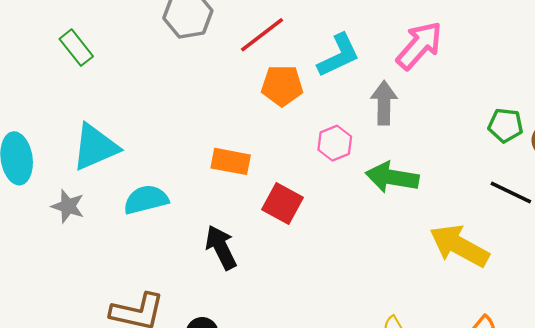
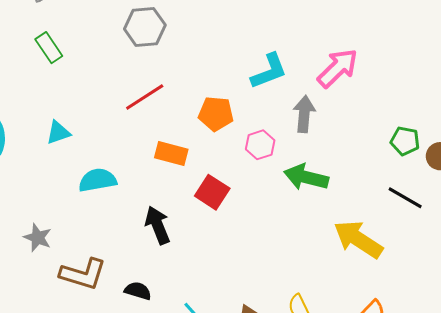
red line: (262, 35) -> (145, 97), moved
orange pentagon: (282, 86) -> (216, 114), moved
cyan triangle: (95, 147) -> (58, 133), size x0.6
gray star: (68, 206) -> (38, 238), moved

